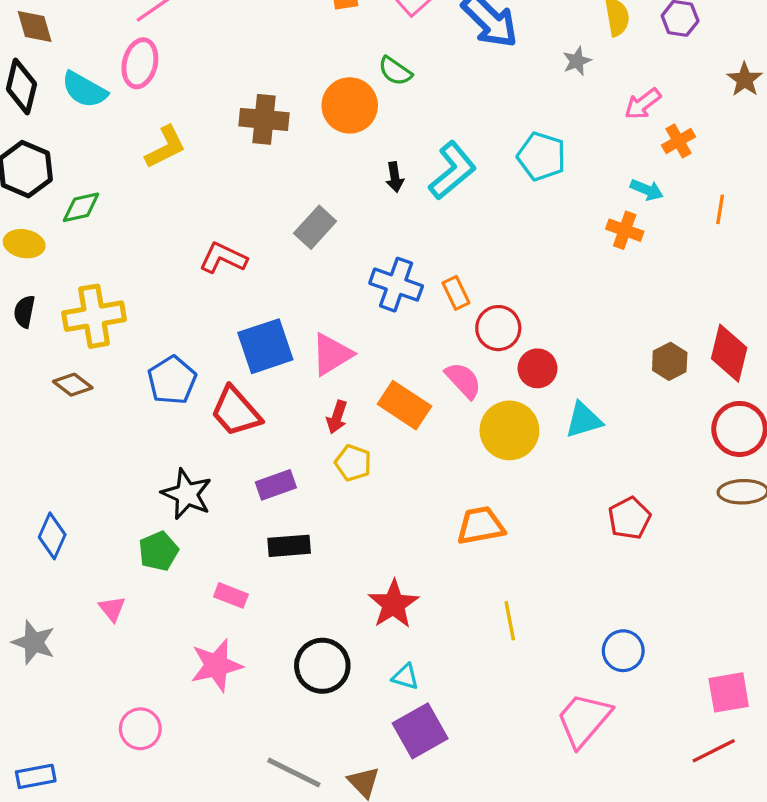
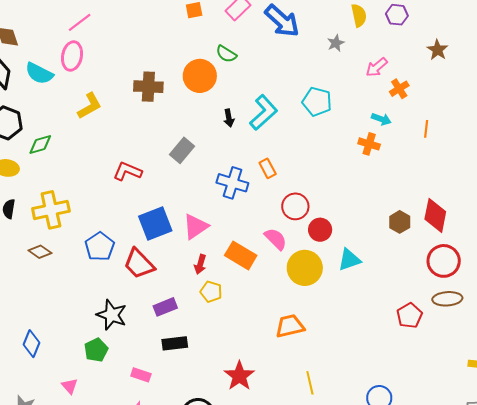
orange rectangle: (456, 293) -> (268, 168), moved
red pentagon: (629, 518) -> (409, 316), moved

